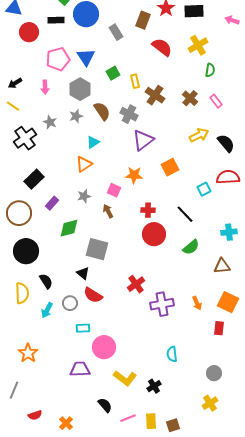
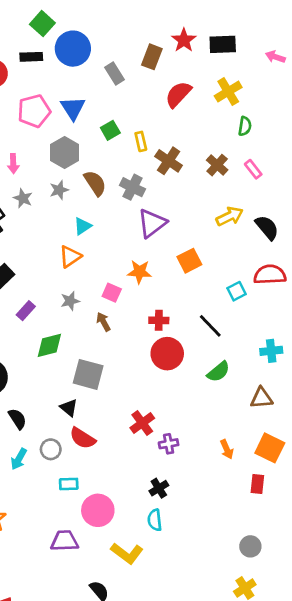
red semicircle: (162, 47) -> (178, 94), turned -85
pink arrow: (45, 87) -> (13, 164), moved
purple cross: (162, 304) -> (169, 444), moved, size x0.6
cyan semicircle: (172, 354) -> (155, 520), moved
black cross: (154, 386) -> (159, 488), moved

